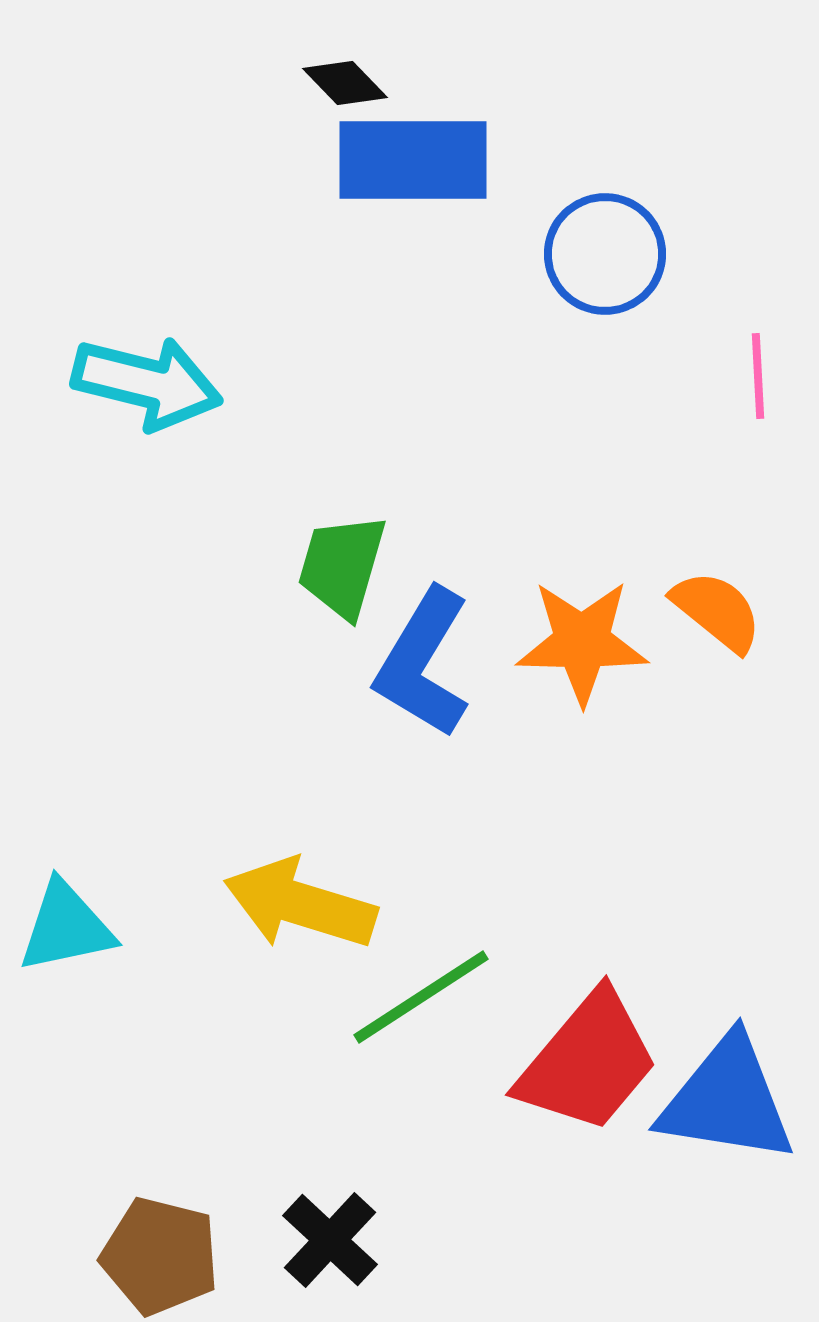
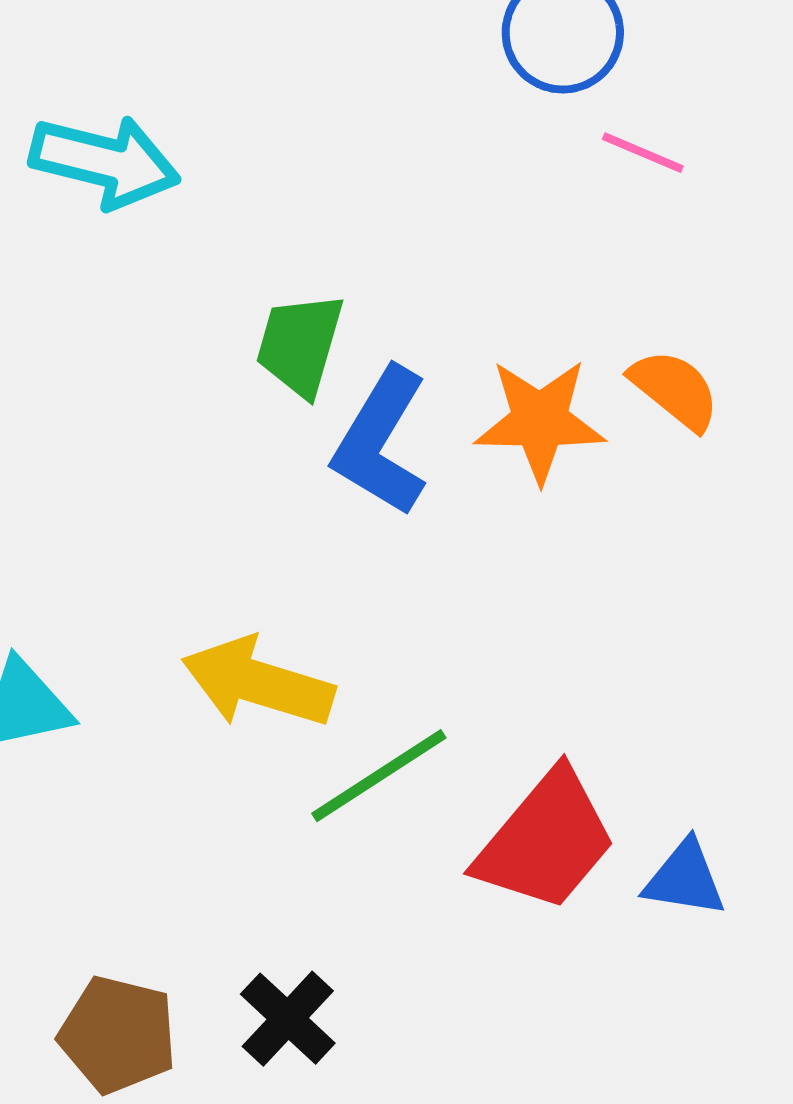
pink line: (758, 376) -> (643, 153), moved, turned -64
blue triangle: (727, 1100) -> (685, 879), size x0.6

